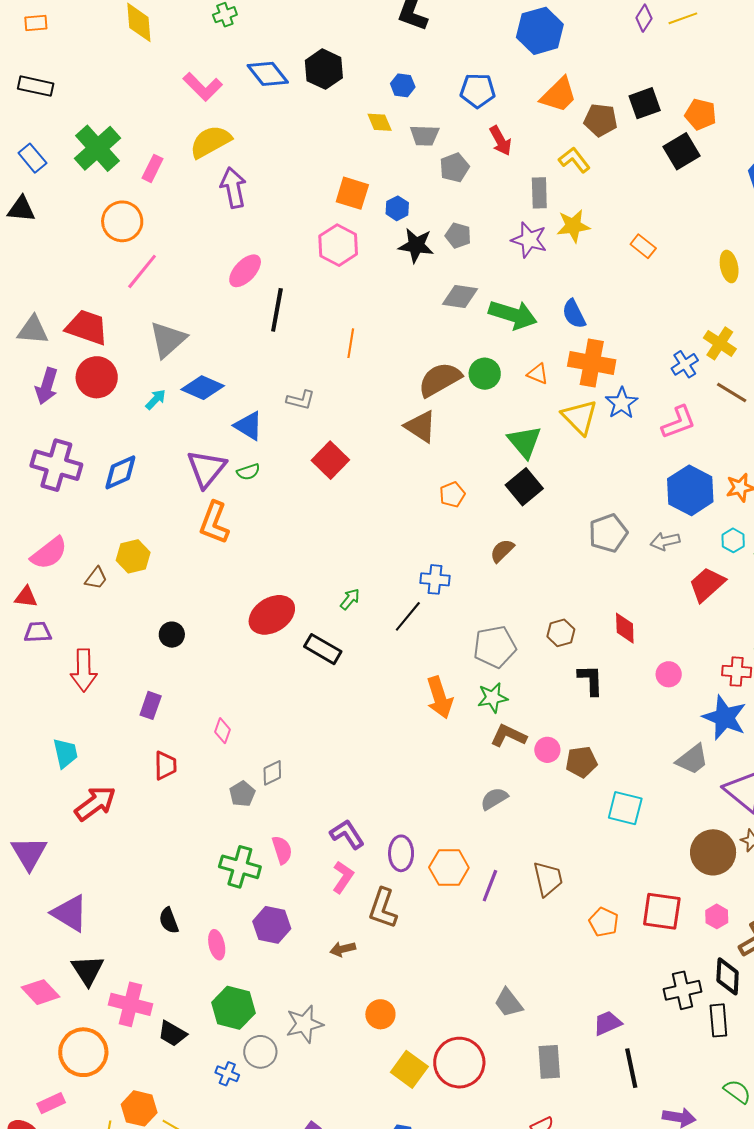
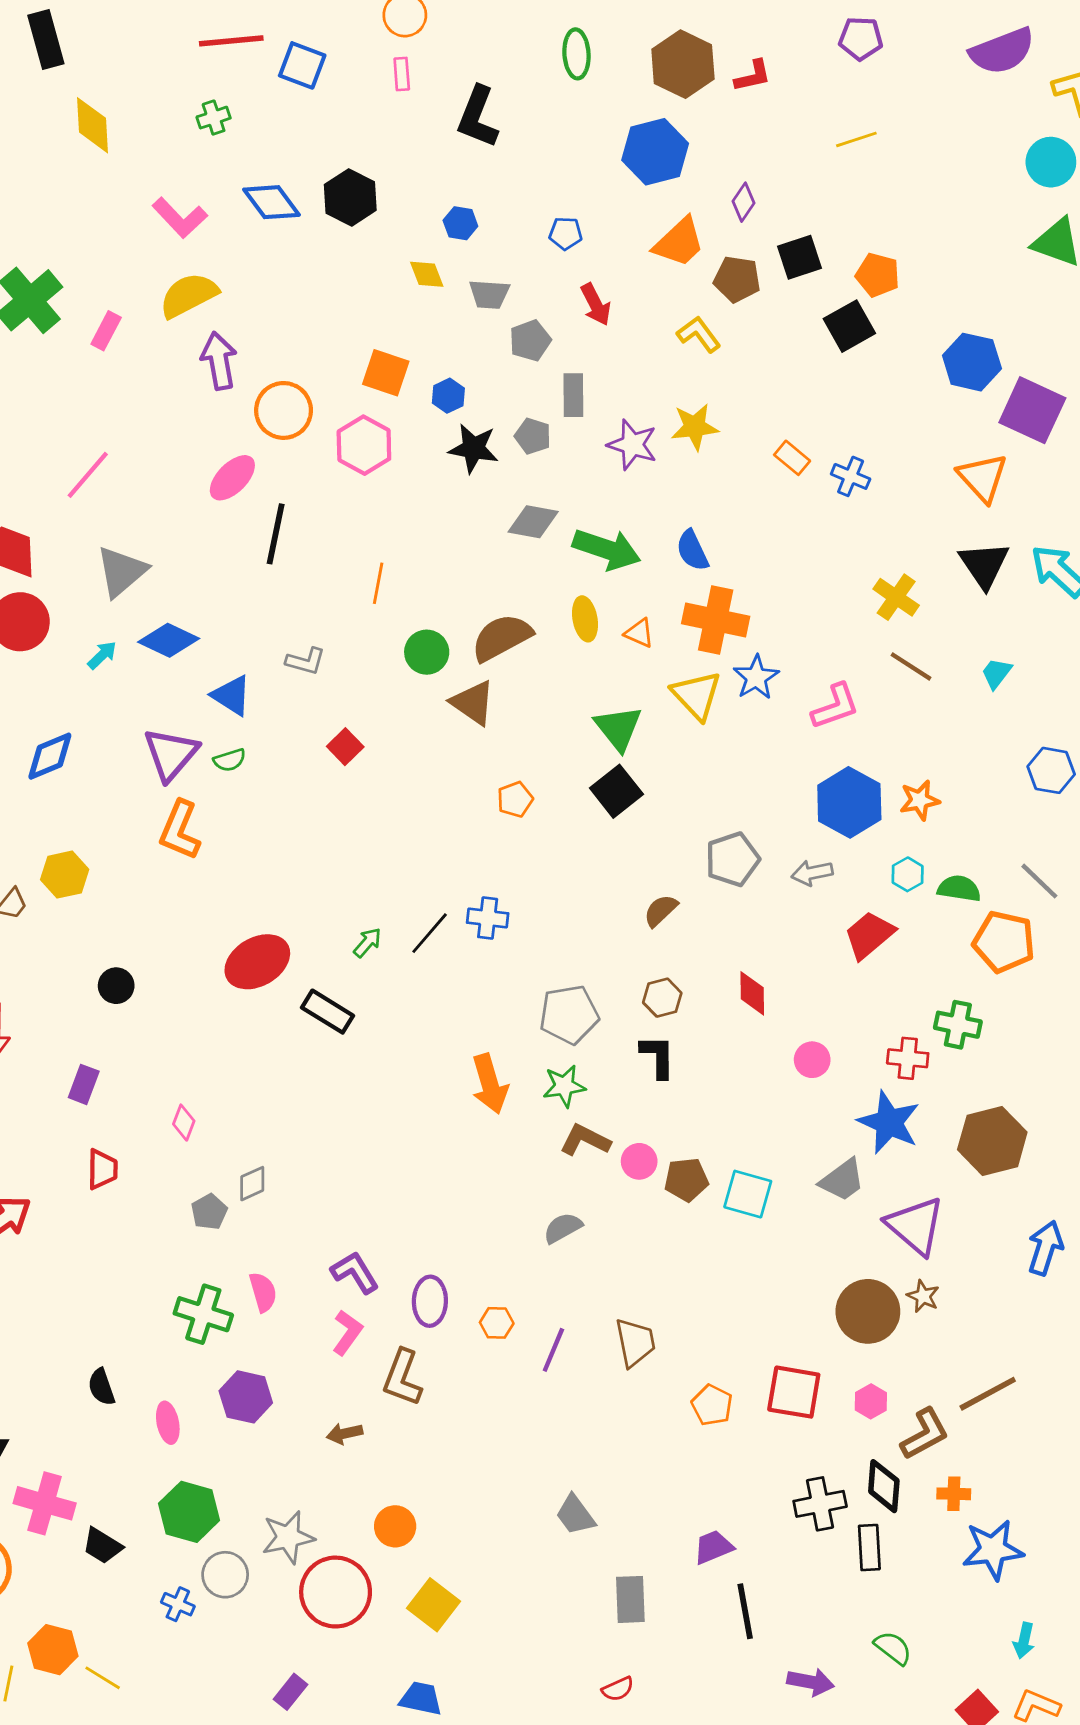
purple diamond: (644, 18) -> (743, 202), moved
blue pentagon: (478, 91) -> (566, 233), size x0.7
gray rectangle: (539, 193) -> (573, 395), moved
orange circle: (122, 221) -> (284, 410), moved
yellow ellipse: (729, 266) -> (585, 619), moved
blue cross: (685, 364) -> (851, 476), moved, turned -36
green circle: (485, 374) -> (427, 652), moved
red square: (330, 460) -> (345, 747), size x0.7
brown semicircle: (502, 551) -> (661, 911), moved
black line: (408, 616) -> (430, 933), moved
black L-shape: (591, 680) -> (658, 1057), moved
cyan square: (625, 808) -> (748, 1194), moved
orange hexagon: (449, 868) -> (497, 1323), size x0.6
red circle: (459, 1063) -> (336, 1592), moved

